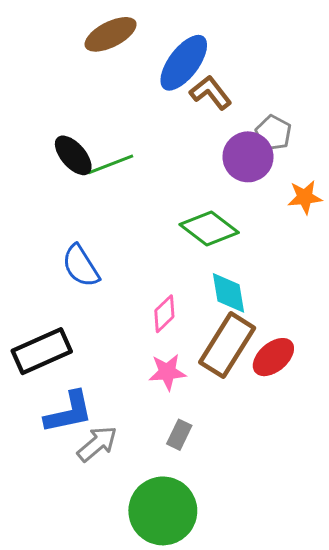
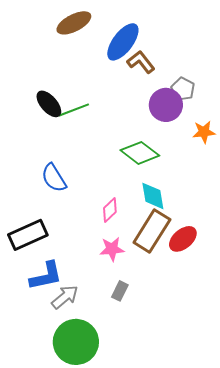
green circle: (163, 511) -> (76, 342), moved

